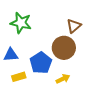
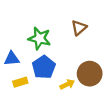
green star: (21, 23) -> (39, 38), moved
brown circle: (64, 48) -> (90, 74), moved

